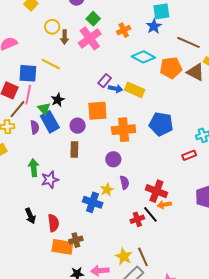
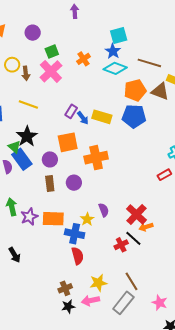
green square: (93, 19) -> (52, 51), turned 32
cyan diamond: (143, 57) -> (115, 68), moved
yellow line: (51, 64) -> (28, 104), moved
blue arrow: (115, 89) -> (83, 118), turned 48
black star: (58, 100) -> (27, 136), size x1.5
blue pentagon: (161, 124) -> (134, 116), moved
purple circle: (113, 159) -> (74, 183), moved
red cross: (156, 191) -> (136, 214), turned 30
red semicircle: (53, 223) -> (78, 256), moved
brown cross: (76, 240) -> (65, 288), moved
orange rectangle: (62, 247) -> (53, 219), moved
yellow star: (124, 257) -> (98, 283), moved, turned -30

